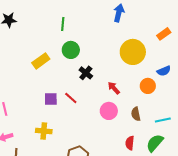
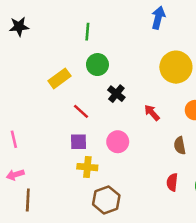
red line: (71, 98) -> (81, 111), moved
purple square: (51, 99) -> (78, 142), moved
pink circle: (109, 111) -> (118, 142), moved
yellow cross: (44, 131) -> (87, 167), moved

